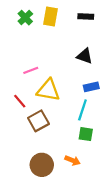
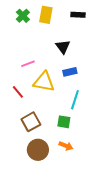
black triangle: (85, 56) -> (63, 47), moved, turned 35
blue rectangle: (91, 87) -> (70, 72), moved
brown square: (38, 121) -> (31, 122), moved
green square: (86, 134) -> (64, 122), moved

